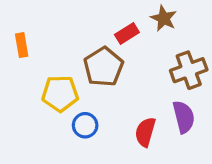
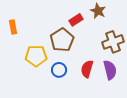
blue circle: (85, 125) -> (59, 70), moved
red semicircle: (145, 132) -> (87, 69), moved

